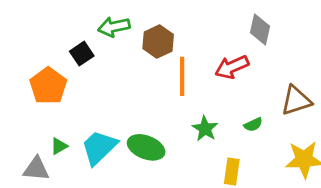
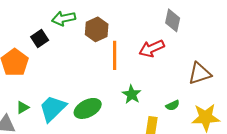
green semicircle: (253, 125) -> (173, 105), moved
green ellipse: (146, 147) -> (88, 108), turned -48

